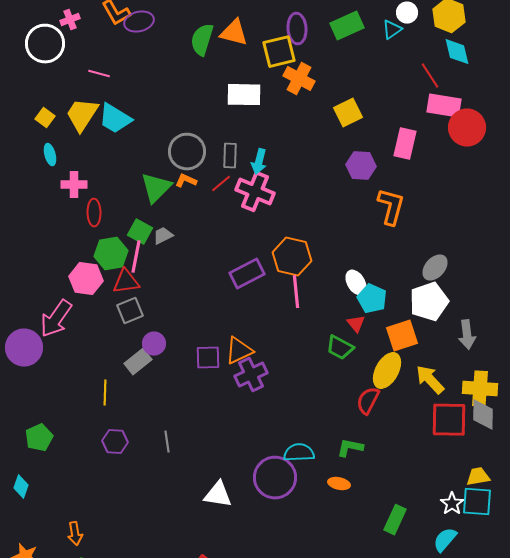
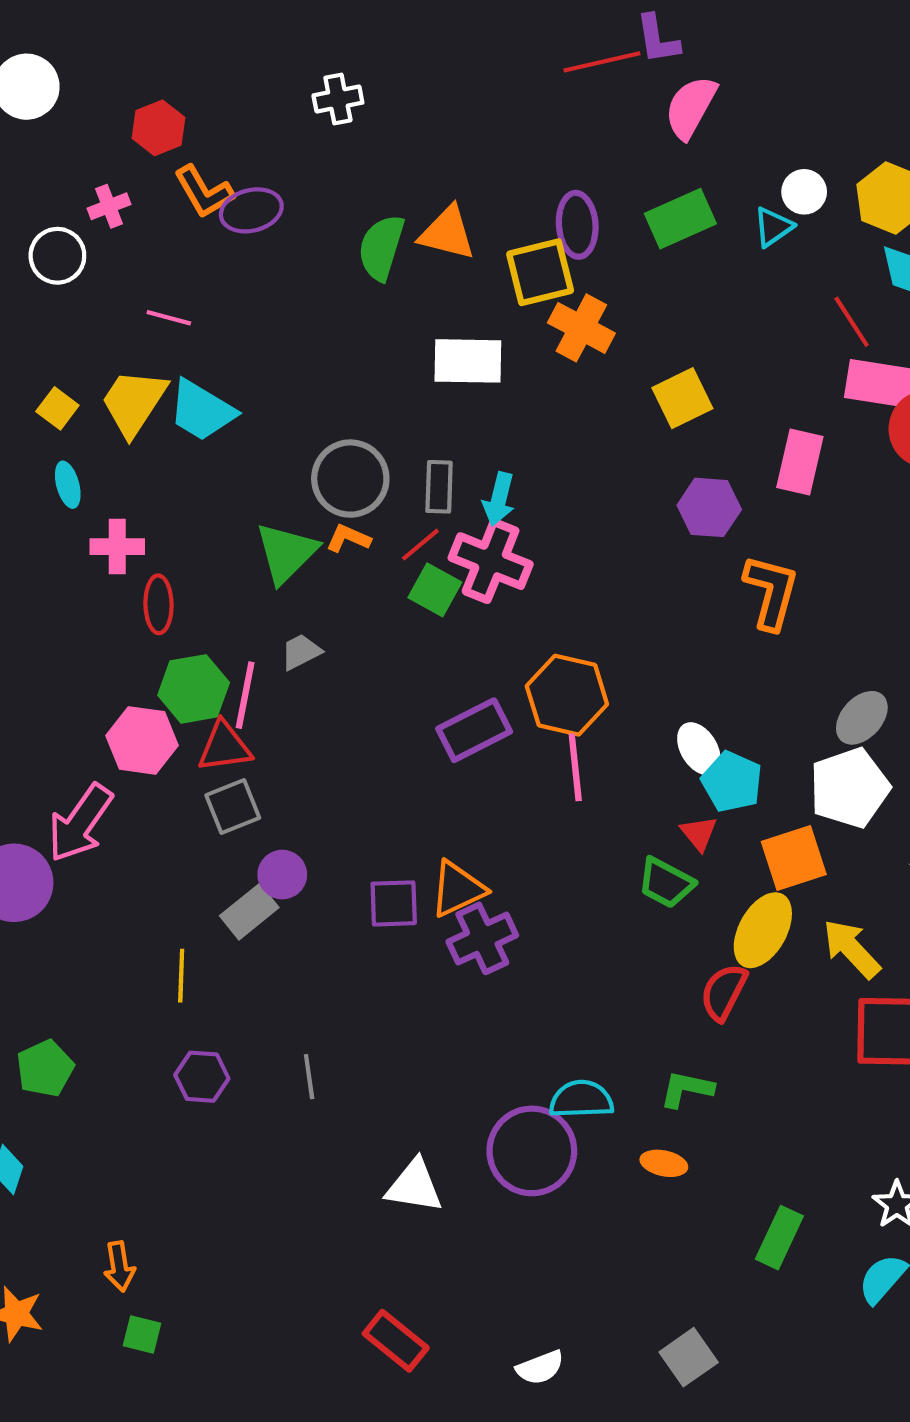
white circle: (45, 44) -> (57, 256), size x0.7
green square: (140, 232) -> (435, 590), moved

